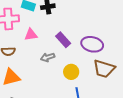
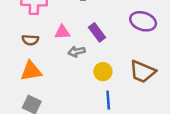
pink triangle: (31, 35) -> (62, 32), moved
purple ellipse: (92, 44) -> (143, 21), moved

